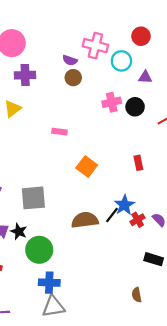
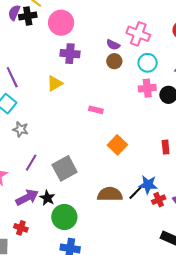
cyan circle: (121, 61) -> (148, 63), moved
gray square: (33, 198) -> (65, 168), turned -30
blue star: (124, 205) -> (148, 185), turned 30

